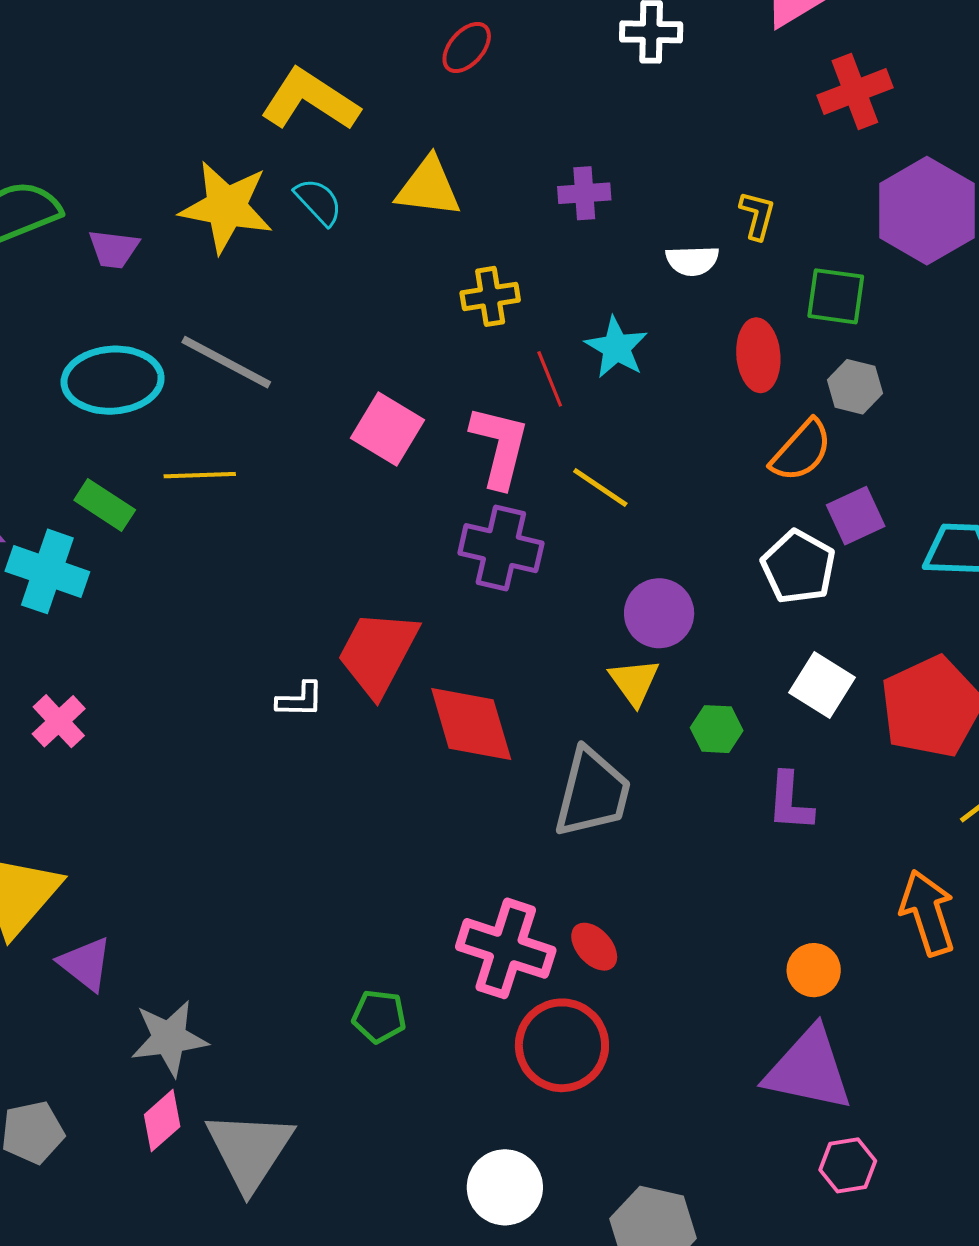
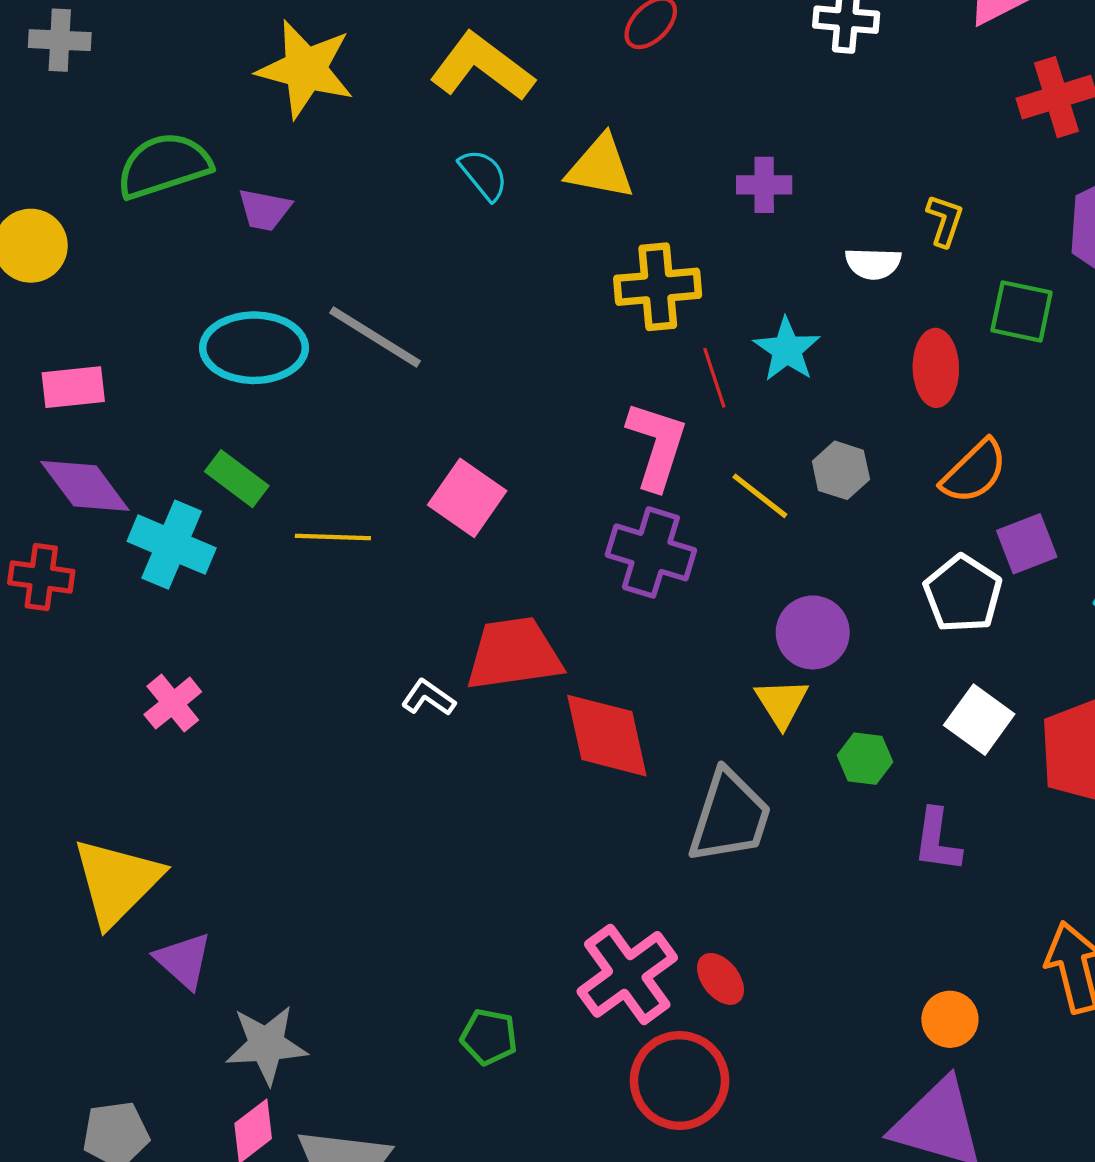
yellow star: (226, 207) -> (305, 69), moved
yellow cross: (490, 296) -> (658, 287), size x1.4
gray hexagon: (855, 387) -> (841, 470), moved
pink square: (388, 429) -> (467, 498), moved
yellow line: (200, 475) -> (333, 537), moved
red trapezoid: (378, 653) -> (514, 654), turned 50
white L-shape: (300, 700) -> (428, 698), turned -150
pink cross: (506, 948) -> (627, 974), turned 32

